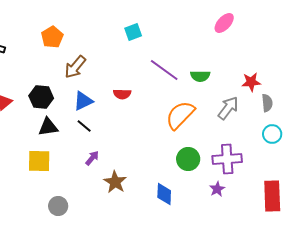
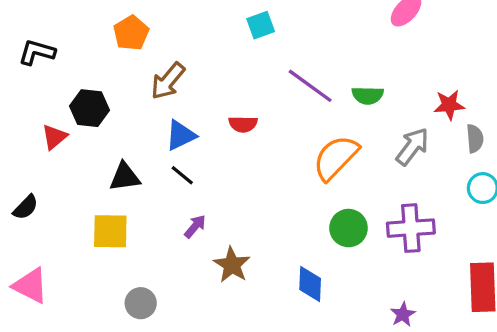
black hexagon: (41, 97) -> (90, 108), moved
purple star: (217, 189) -> (403, 314), moved

